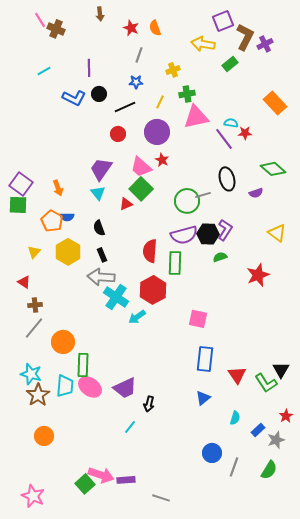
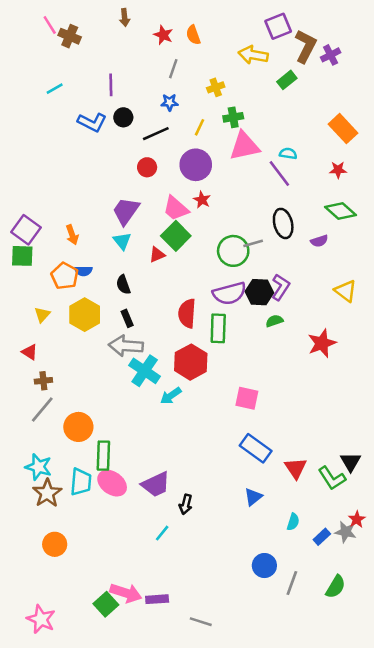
red star: (245, 133) -> (338, 170), moved
blue rectangle: (205, 359) -> (256, 448), turned -60
gray star: (276, 440) -> (346, 532), moved, turned 30

